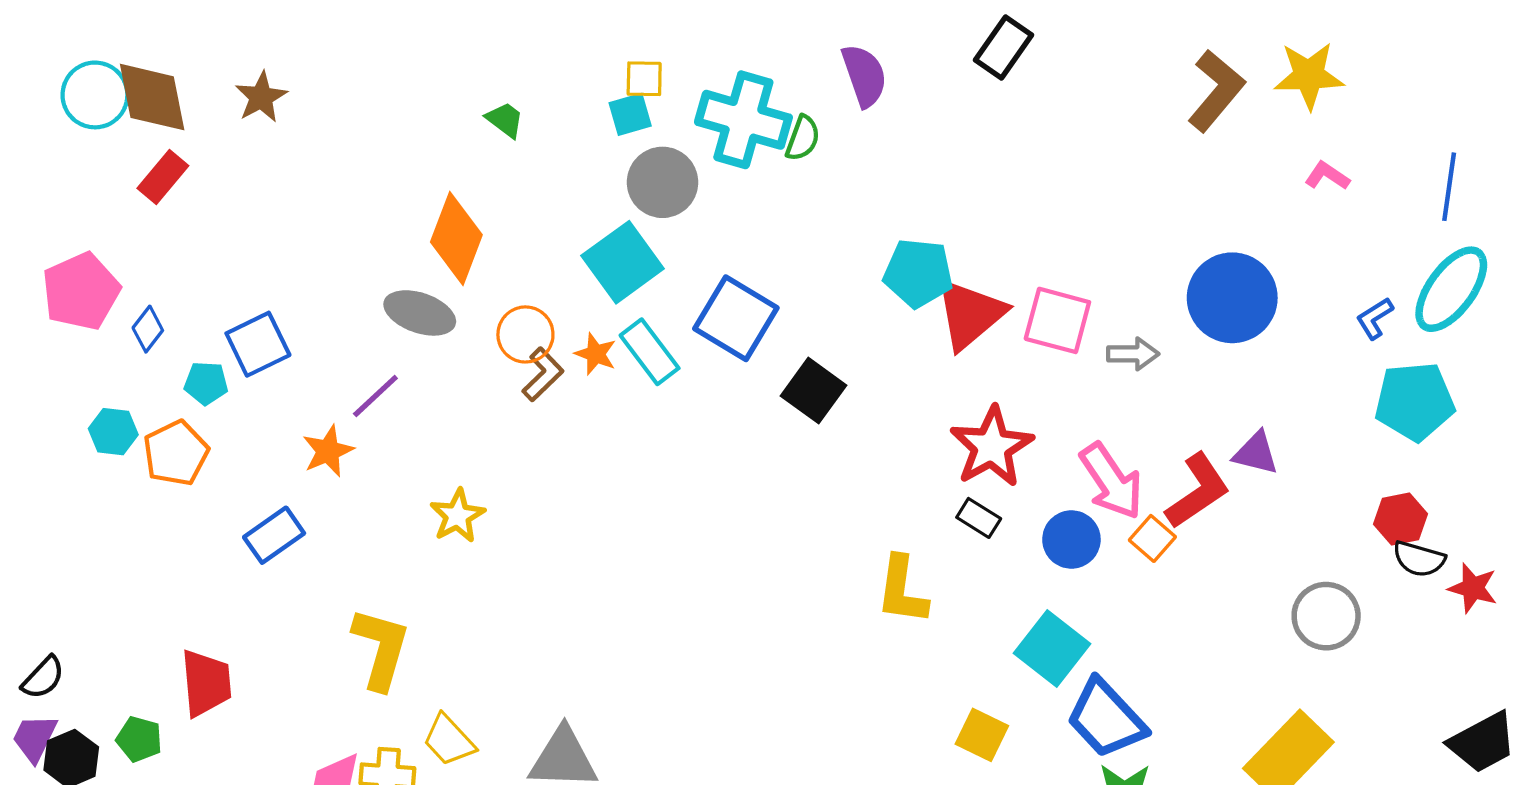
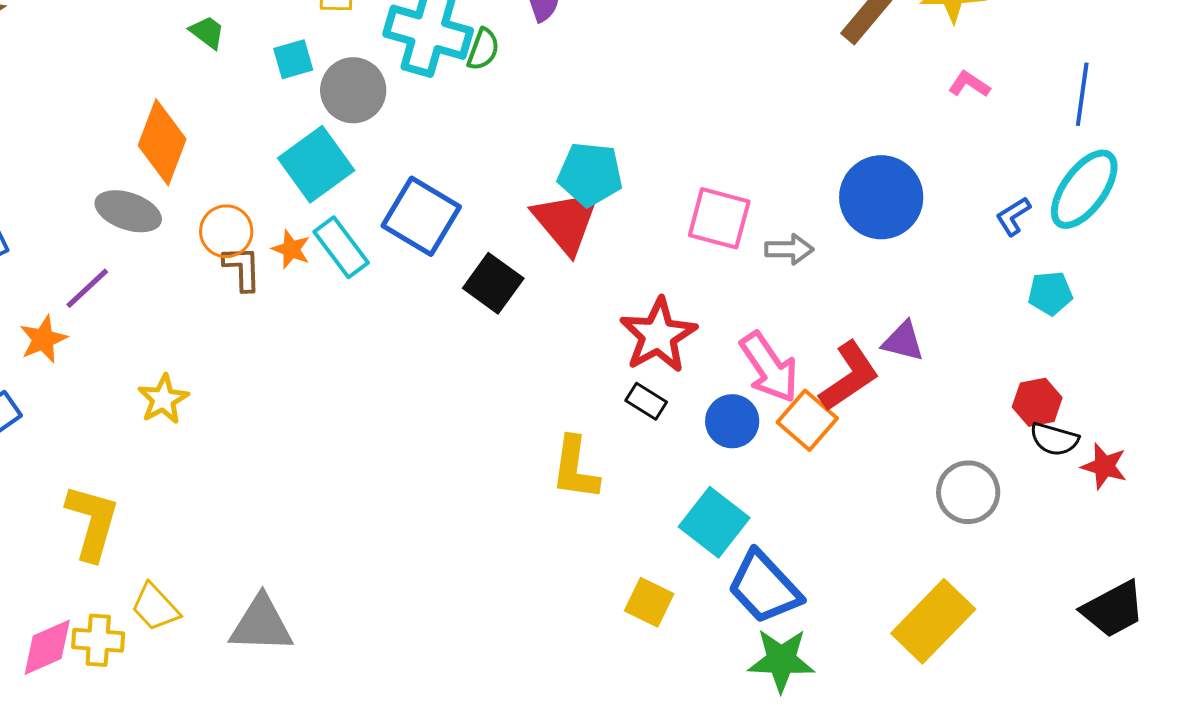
cyan square: (630, 114) -> (293, 59), moved
red triangle: (970, 314) -> (566, 221), moved, turned -30
brown L-shape: (543, 374) -> (242, 268), turned -48
cyan pentagon: (1415, 401) -> (1050, 293), size x0.6
orange square: (1152, 538) -> (807, 420), size x1.4

